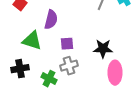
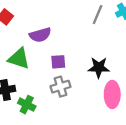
purple semicircle: (51, 20) -> (40, 35), turned 60
green cross: (49, 79) -> (27, 105), moved

